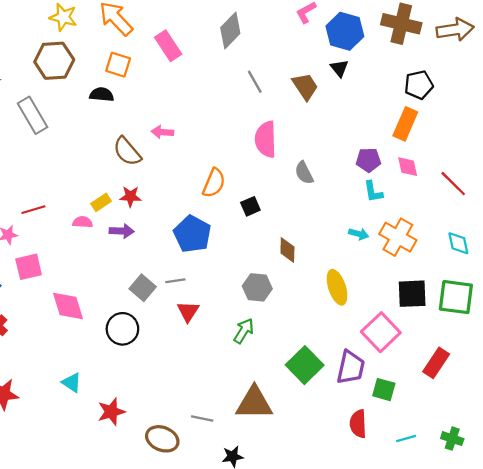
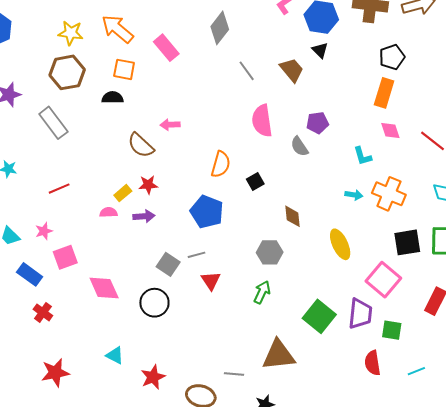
purple pentagon: (368, 160) -> (317, 123), moved
red line: (33, 210) -> (59, 189), moved

